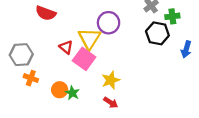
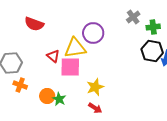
black hexagon: (157, 33) -> (152, 51), moved
yellow triangle: (89, 39) -> (75, 48), turned 50
pink square: (84, 59) -> (70, 67), turned -35

